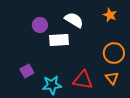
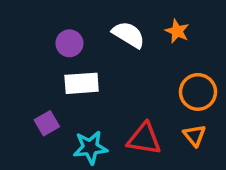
orange star: (110, 15) -> (177, 31), moved
white rectangle: (59, 40) -> (82, 83), moved

